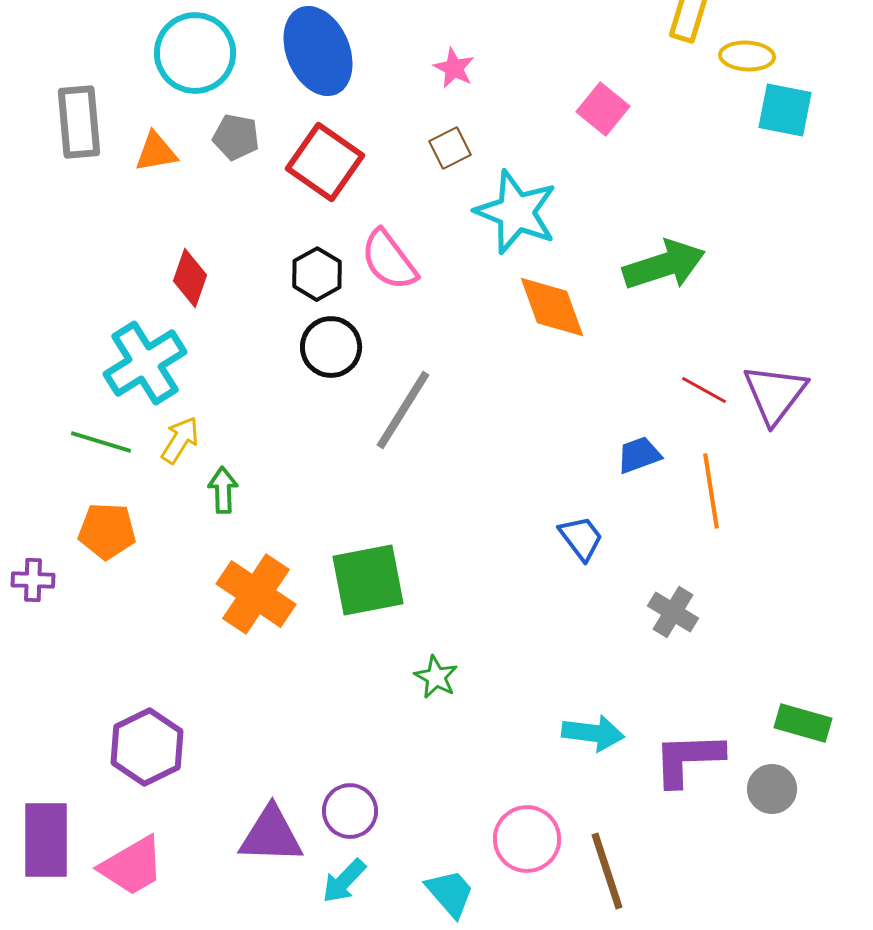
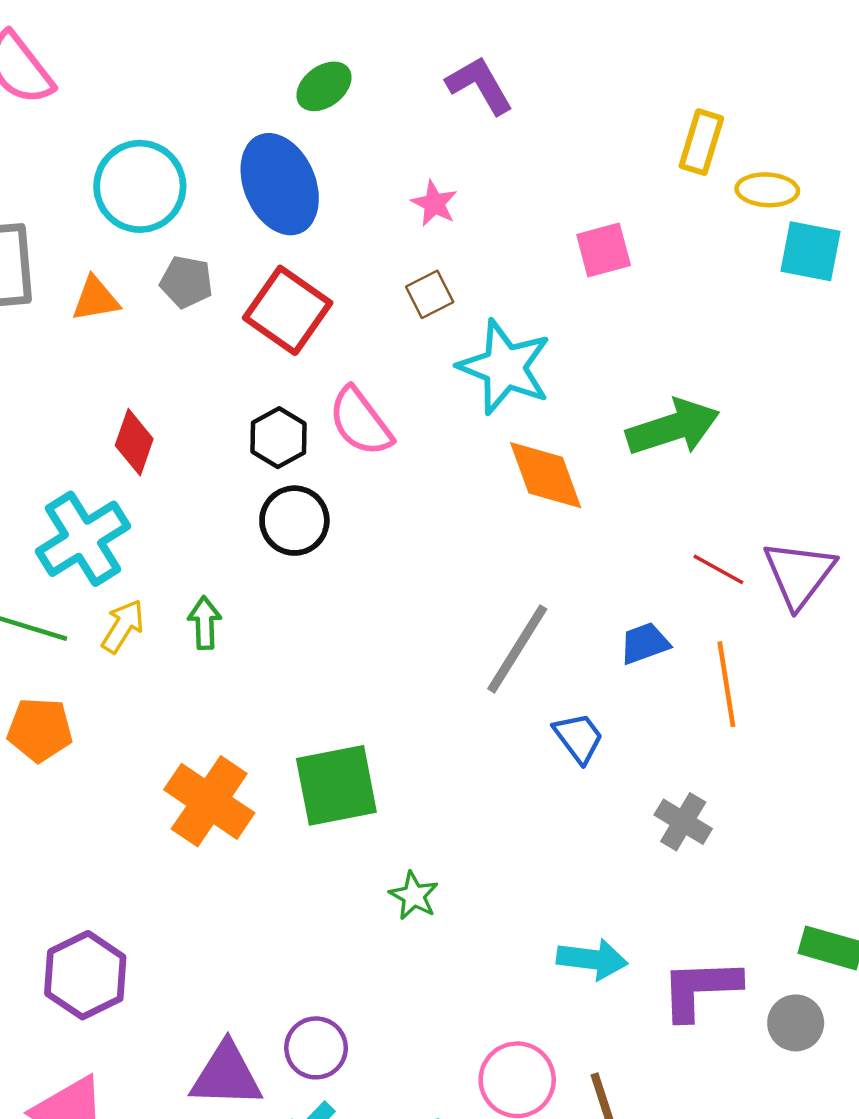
pink square: (603, 109) -> (604, 250), turned 36
gray line: (403, 410) -> (517, 649), moved
green arrow: (223, 490) -> (205, 623), moved

